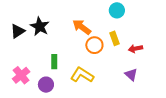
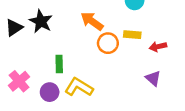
yellow rectangle: (115, 38) -> (132, 35), turned -64
yellow L-shape: (82, 75) -> (79, 87), moved

